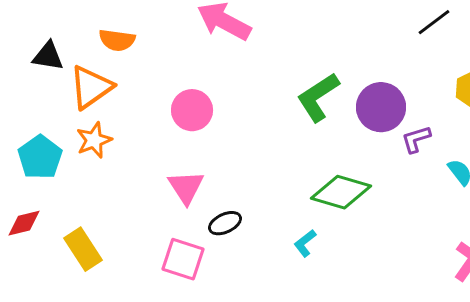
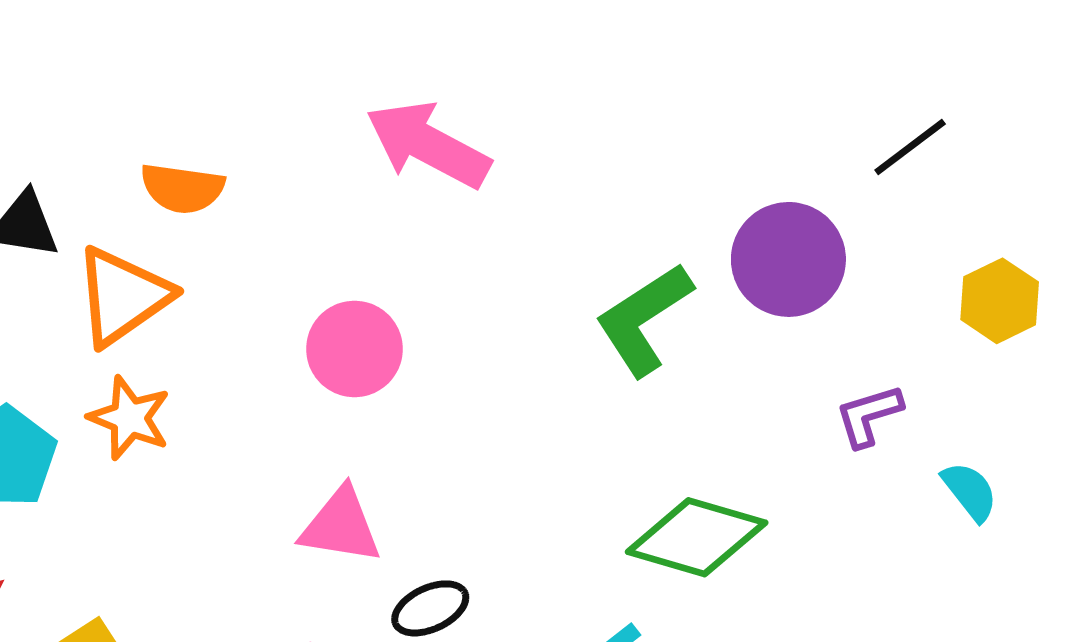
purple circle: (381, 107) -> (788, 259), moved
orange star: (94, 140) -> (129, 418), turned -30
pink triangle: (186, 187) -> (341, 526), turned -48

